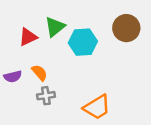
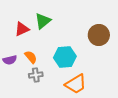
brown circle: (126, 28) -> (99, 35), moved
cyan hexagon: (83, 42) -> (65, 57), moved

